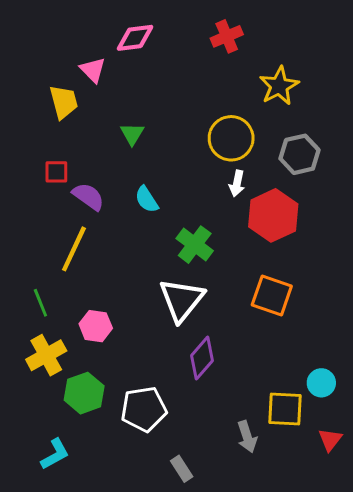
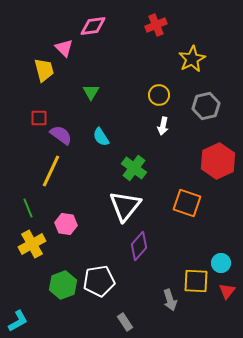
yellow circle: (231, 138) -> (159, 95), size x0.7
red hexagon: (273, 215) -> (218, 161), moved
green hexagon: (84, 393) -> (63, 285), moved
red triangle: (330, 440) -> (227, 291), moved
cyan L-shape: (55, 454) -> (18, 321), moved

